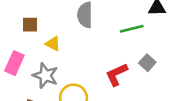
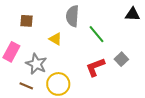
green line: (132, 29) -> (96, 34), moved, turned 60
yellow triangle: (53, 44) -> (55, 39), moved

